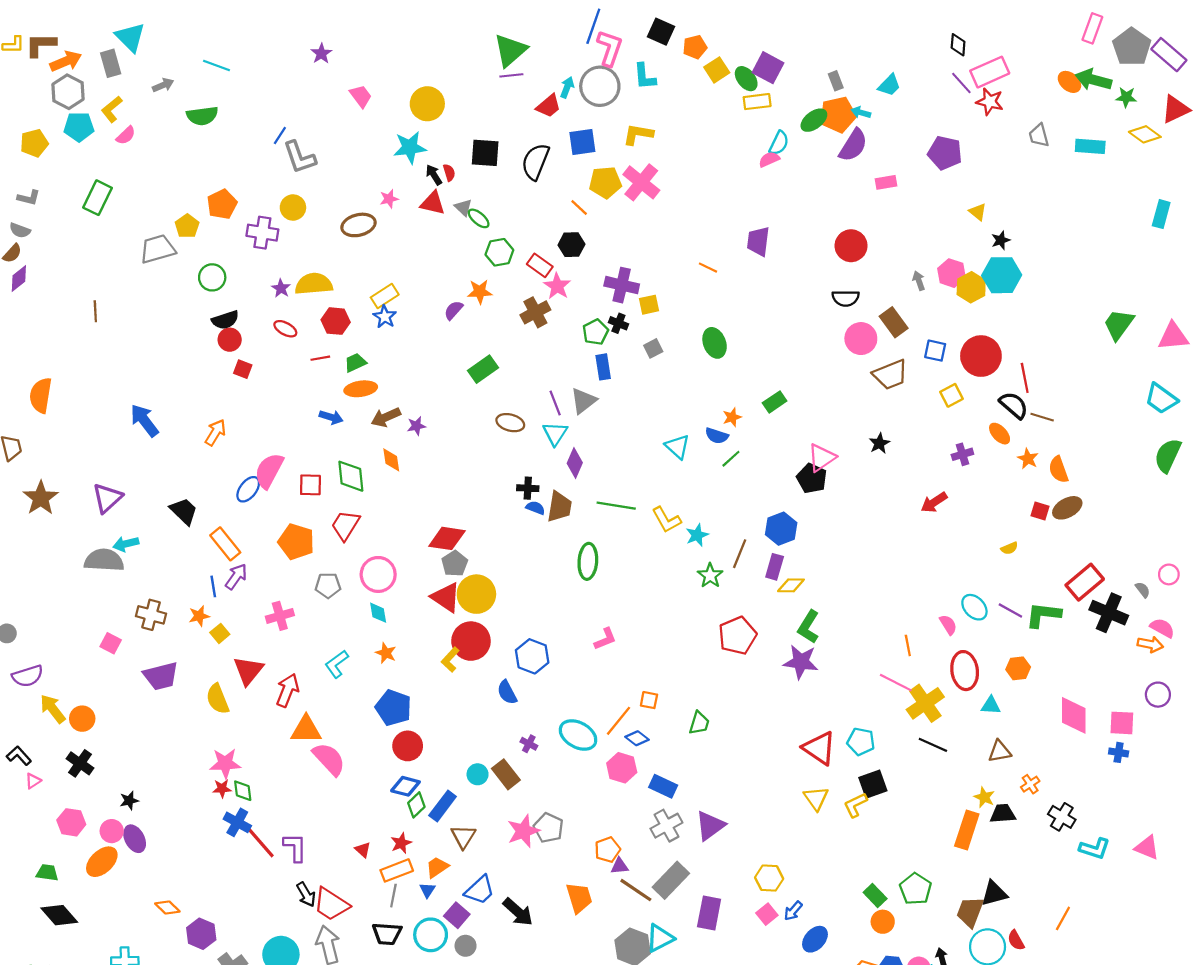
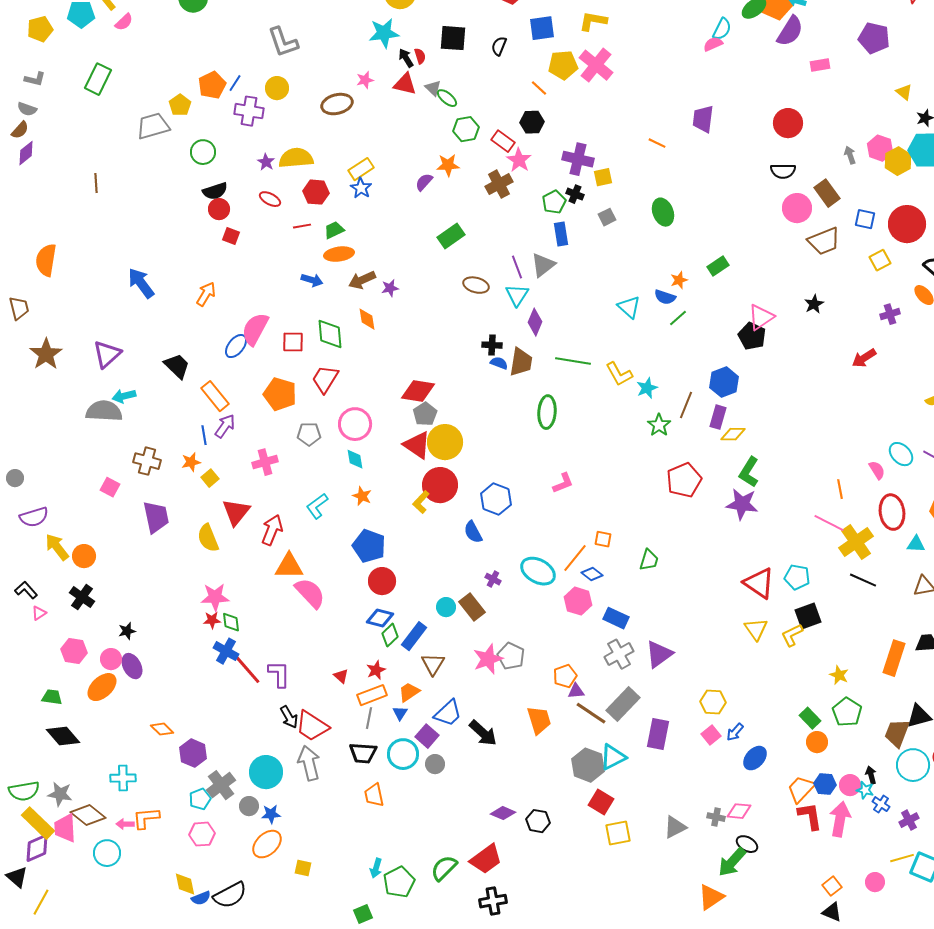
blue line: (280, 135) -> (235, 83), moved
black semicircle: (535, 162) -> (499, 46), size x0.6
purple trapezoid: (161, 676) -> (156, 517), turned -88
yellow star: (984, 797) -> (839, 675), moved

